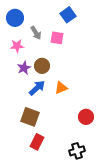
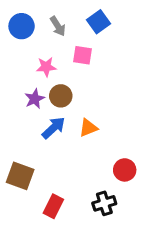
gray arrow: (36, 33) -> (58, 26), moved
pink star: (17, 46) -> (46, 67), moved
brown square: (30, 117) -> (20, 176), moved
black cross: (77, 151) -> (104, 203), moved

